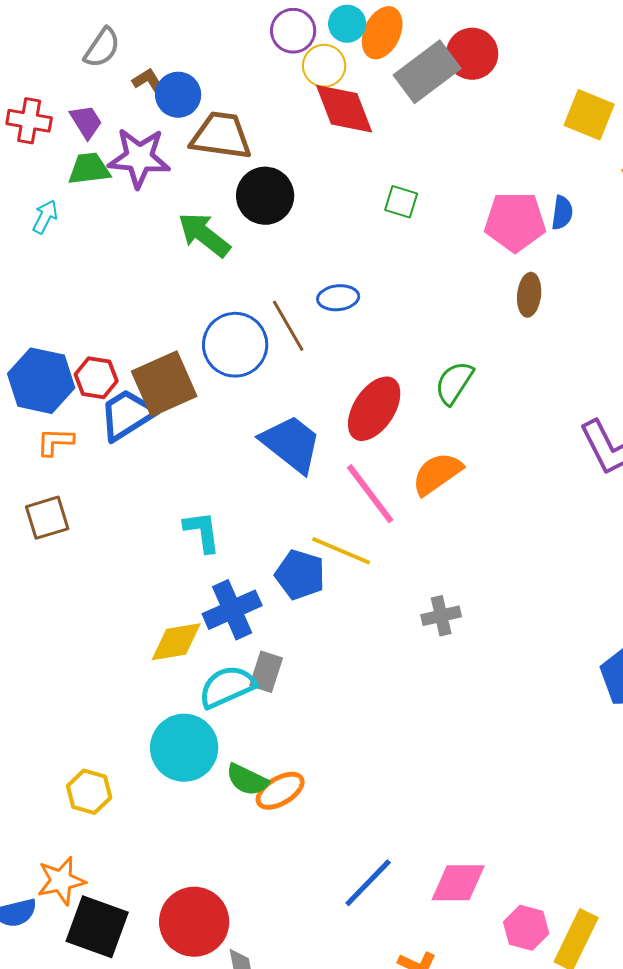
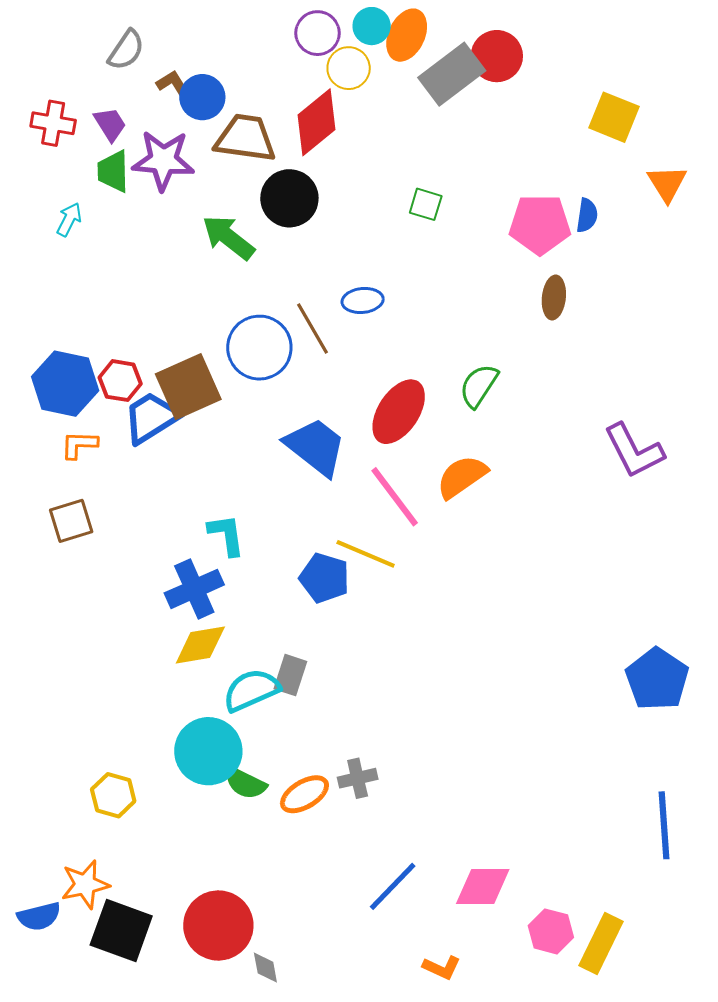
red diamond: (344, 109) -> (317, 122), moved, turned 72
green trapezoid: (89, 169) -> (113, 171), turned -84
blue cross: (232, 610) -> (194, 589), moved
gray cross: (441, 616) -> (358, 778), moved
green semicircle: (247, 780) -> (245, 783), moved

